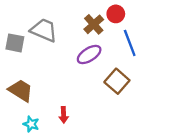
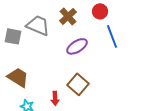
brown cross: (94, 24) -> (68, 16), moved
brown square: (117, 81) -> (78, 84), moved

